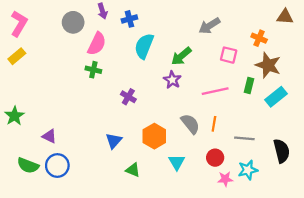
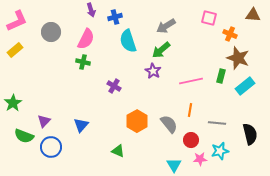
gray circle: (73, 22) -> (51, 32), moved
pink L-shape: (19, 23) -> (17, 21), turned 35
gray arrow: (209, 26) -> (166, 26), moved
cyan semicircle: (144, 46) -> (128, 41), turned -40
pink square: (229, 55) -> (209, 18), moved
gray semicircle: (190, 124) -> (169, 124), moved
purple triangle: (49, 136) -> (44, 121), turned 48
blue triangle: (114, 141) -> (81, 125), moved
cyan triangle: (177, 162) -> (174, 165), moved
green semicircle: (28, 165) -> (24, 136), moved

